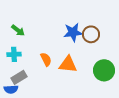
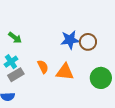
cyan cross: (14, 54) -> (11, 62), turned -32
gray rectangle: (19, 77) -> (16, 75), moved

